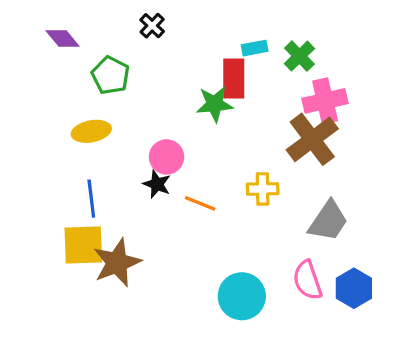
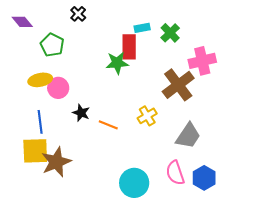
pink cross: (325, 101) -> (202, 61), moved
pink circle: (167, 157) -> (58, 88), moved
yellow cross: (263, 189) -> (147, 116), turned -30

